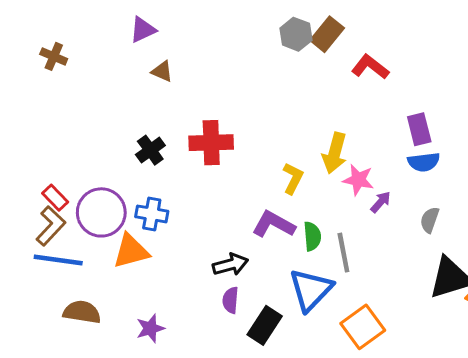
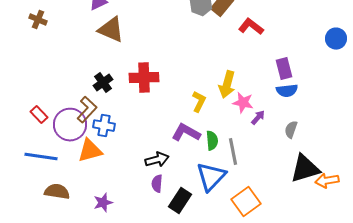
brown triangle: (162, 71) -> (111, 30), size x1.8
brown L-shape: (51, 226) -> (87, 110), moved

